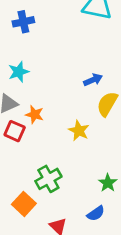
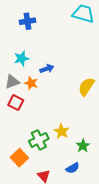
blue arrow: (93, 80) -> (47, 69), moved
orange star: (35, 115) -> (31, 83), moved
yellow star: (79, 131) -> (62, 131), moved

